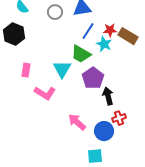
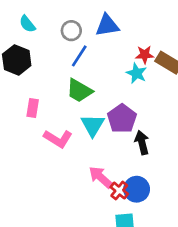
blue line: (88, 31) -> (79, 56), moved
green trapezoid: (81, 54) -> (79, 91), moved
cyan triangle: (62, 69) -> (93, 125), moved
red cross: (119, 118) -> (119, 191), moved, turned -32

